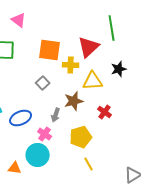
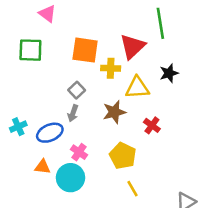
gray arrow: (56, 115) -> (73, 113), moved
yellow pentagon: (81, 137) -> (123, 156), turned -30
orange triangle: (15, 168) -> (43, 167), moved

